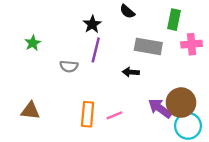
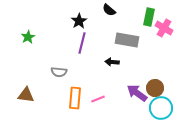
pink cross: (192, 44) -> (164, 28), moved, turned 36
gray semicircle: (69, 66) -> (59, 72), moved
brown circle: (181, 103) -> (155, 88), size x0.7

